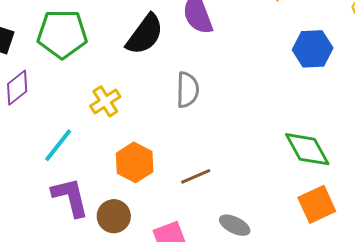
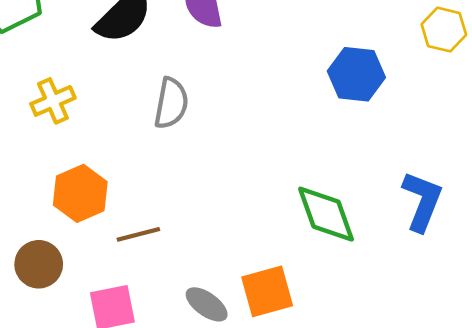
brown line: (196, 176) -> (138, 234), moved
orange square: (317, 204) -> (267, 291), moved

